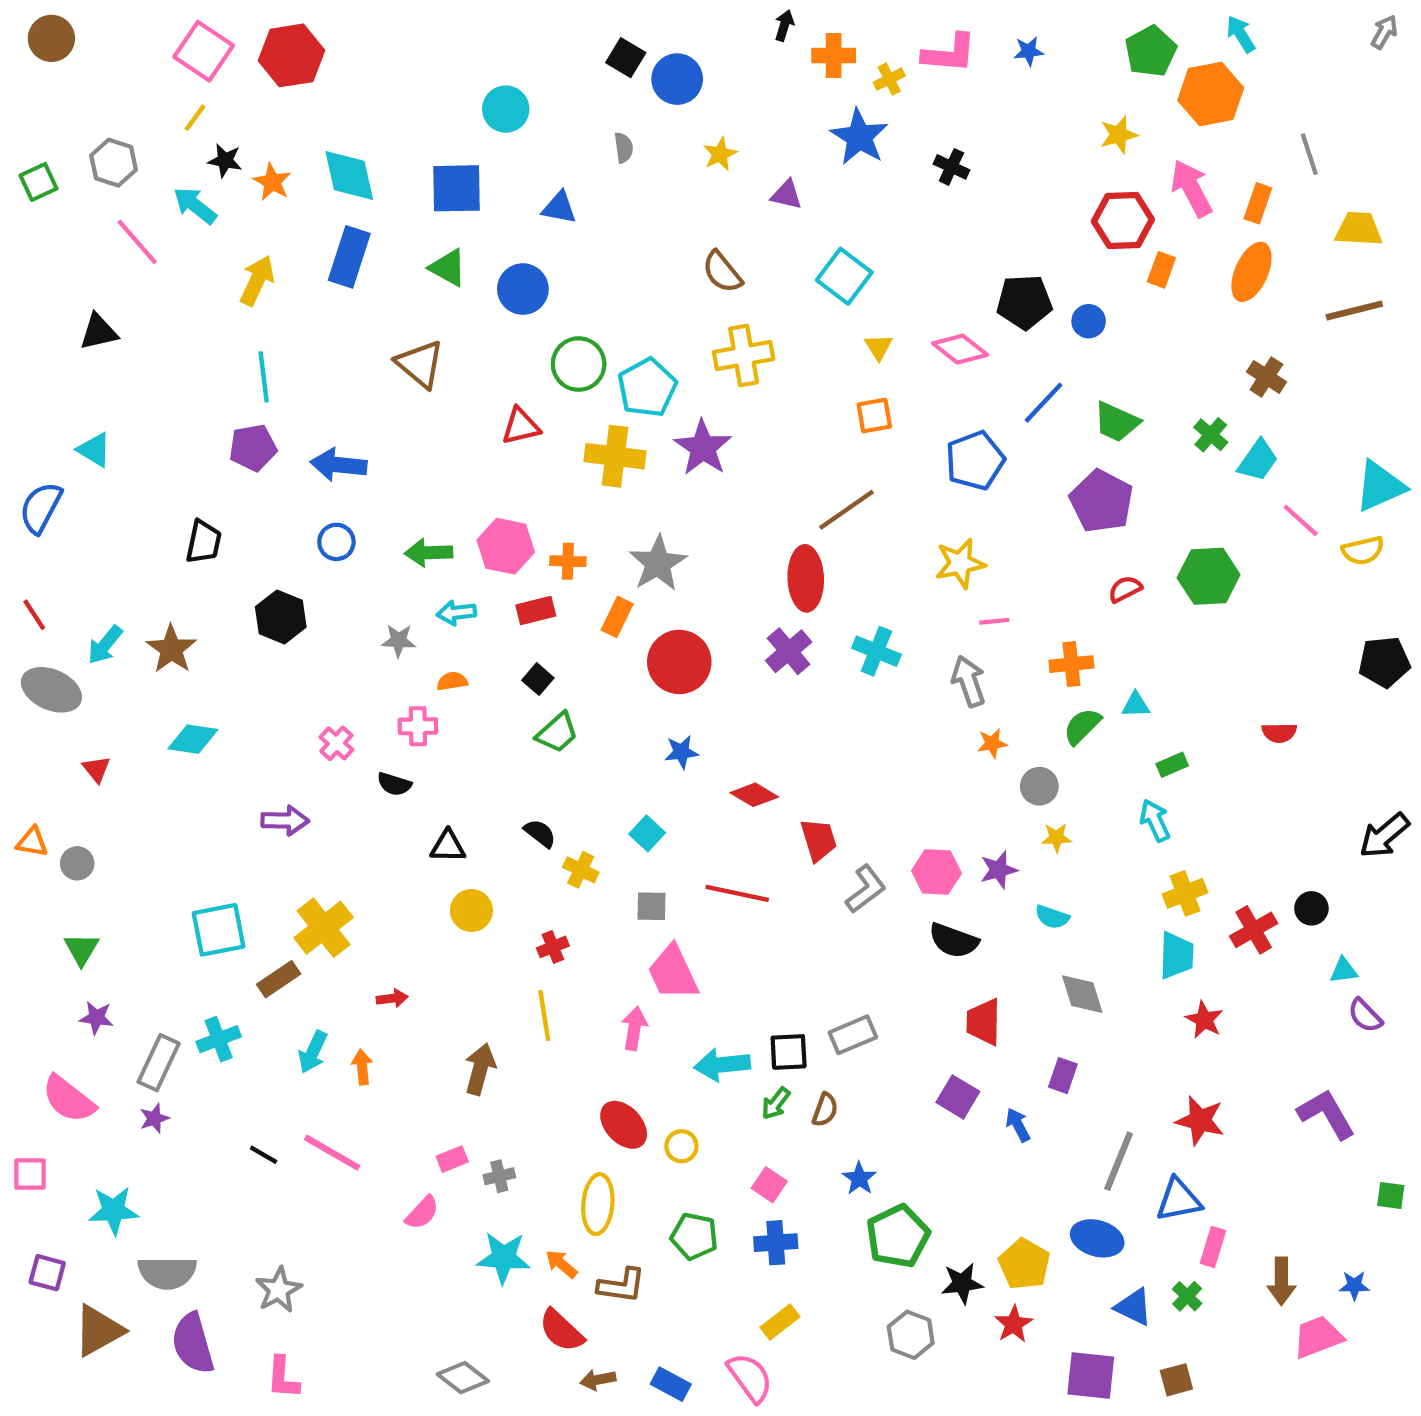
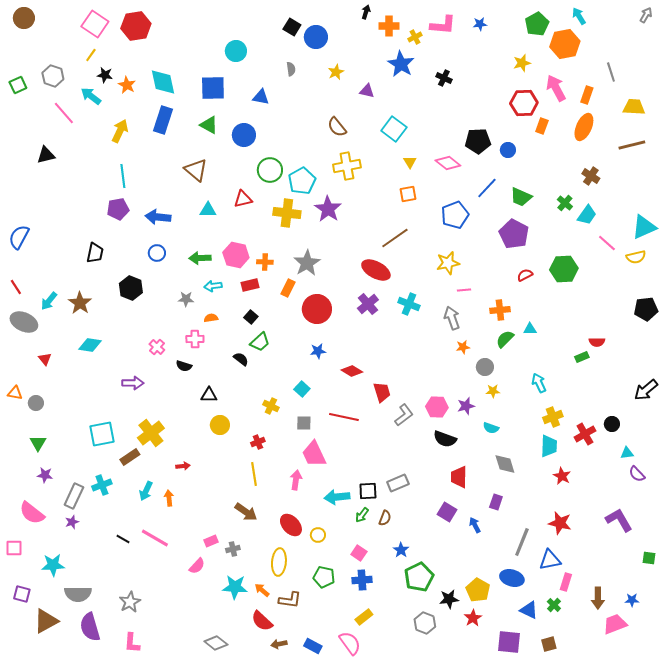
cyan triangle: (94, 450) -> (208, 210), moved, turned -30
red ellipse: (806, 578) -> (376, 270), turned -60
green rectangle: (1172, 765) -> (582, 357), moved
black semicircle: (540, 833) -> (241, 359), moved
brown arrow: (480, 1069) -> (246, 512), moved, turned 110

